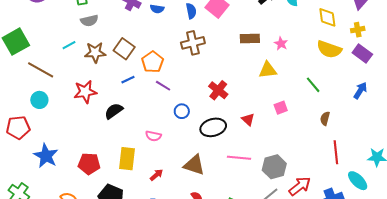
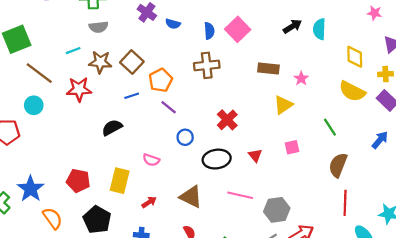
yellow triangle: (268, 70) -> (283, 105), turned -36
red star: (85, 92) -> (79, 89), moved
brown semicircle: (325, 118) -> (338, 165), size x1.6
blue star: (46, 156) -> (31, 189), moved

